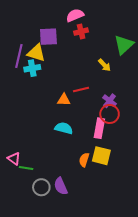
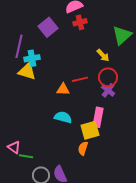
purple square: (48, 37) -> (48, 27), turned -36
yellow triangle: (36, 53) -> (27, 71), moved
red circle: (110, 114) -> (108, 77), moved
yellow square: (101, 156) -> (90, 130), moved, turned -30

